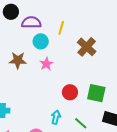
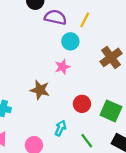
yellow line: (61, 28) -> (85, 20), moved
cyan circle: (41, 41) -> (70, 41), moved
brown star: (18, 60) -> (40, 90), moved

